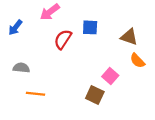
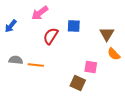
brown triangle: (129, 37) -> (107, 34), turned 42
pink square: (110, 76) -> (91, 67), turned -32
orange line: (36, 94) -> (36, 65), moved

